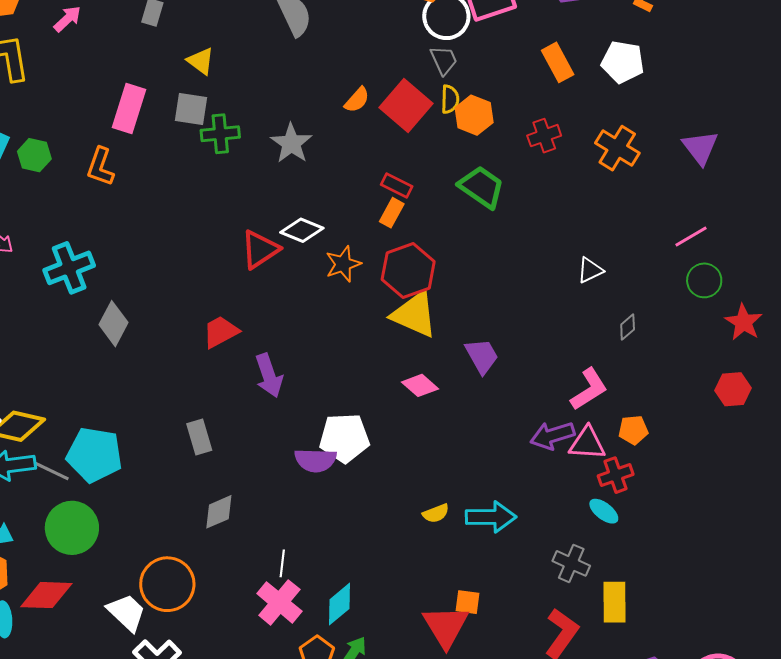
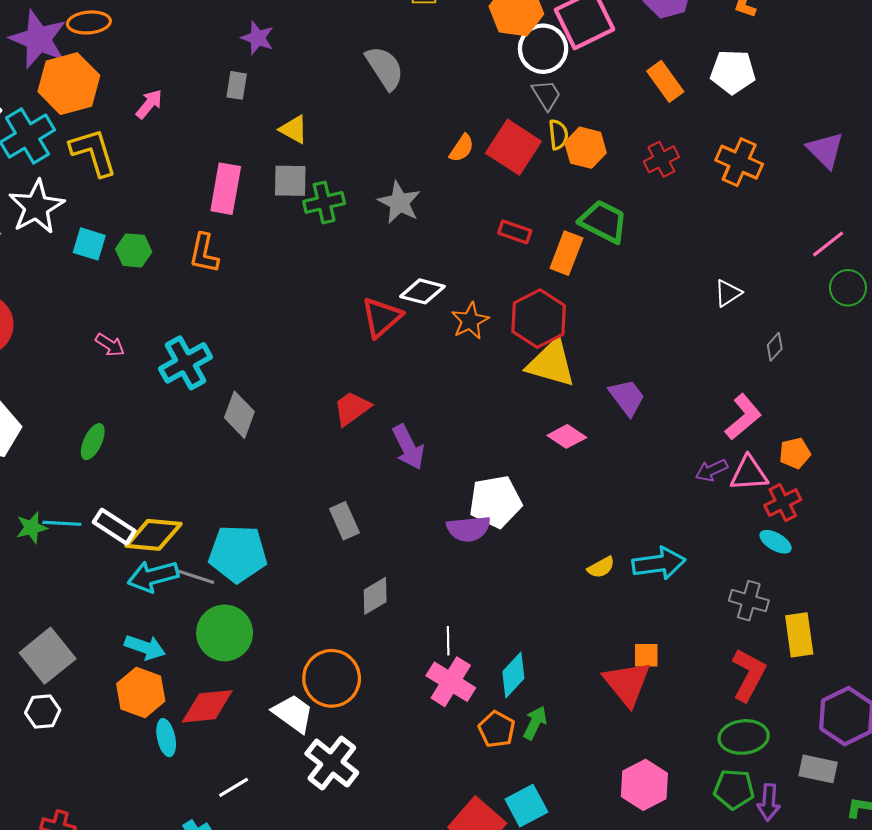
orange rectangle: (392, 213) -> (566, 253), moved, size x1.4
purple arrow: (552, 436) -> (711, 470), size x0.7

